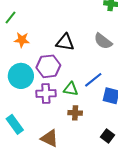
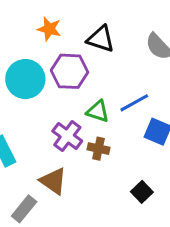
orange star: (22, 40) -> (49, 29), moved
purple cross: (46, 94) -> (67, 136), moved, turned 30

